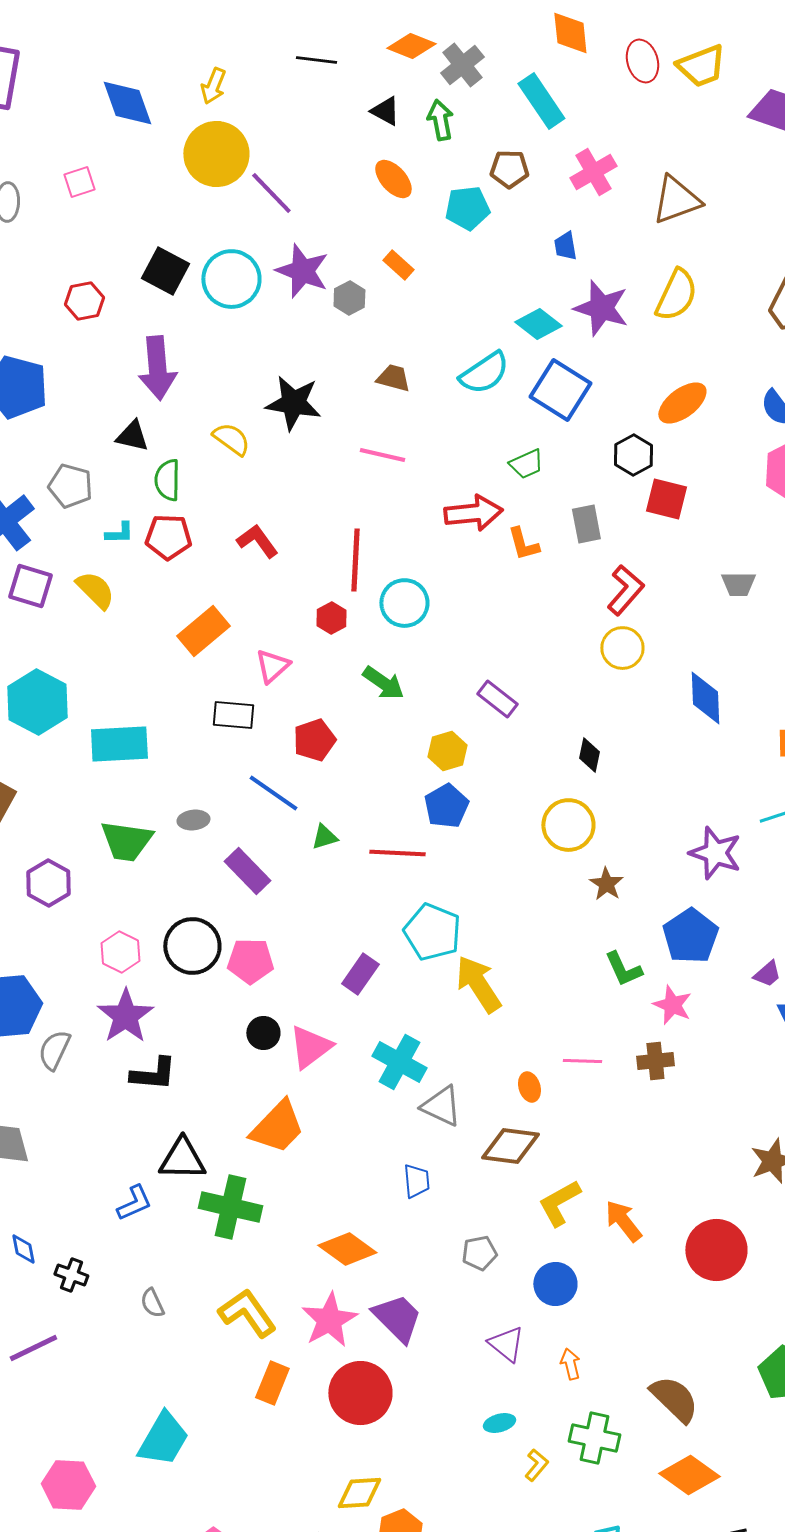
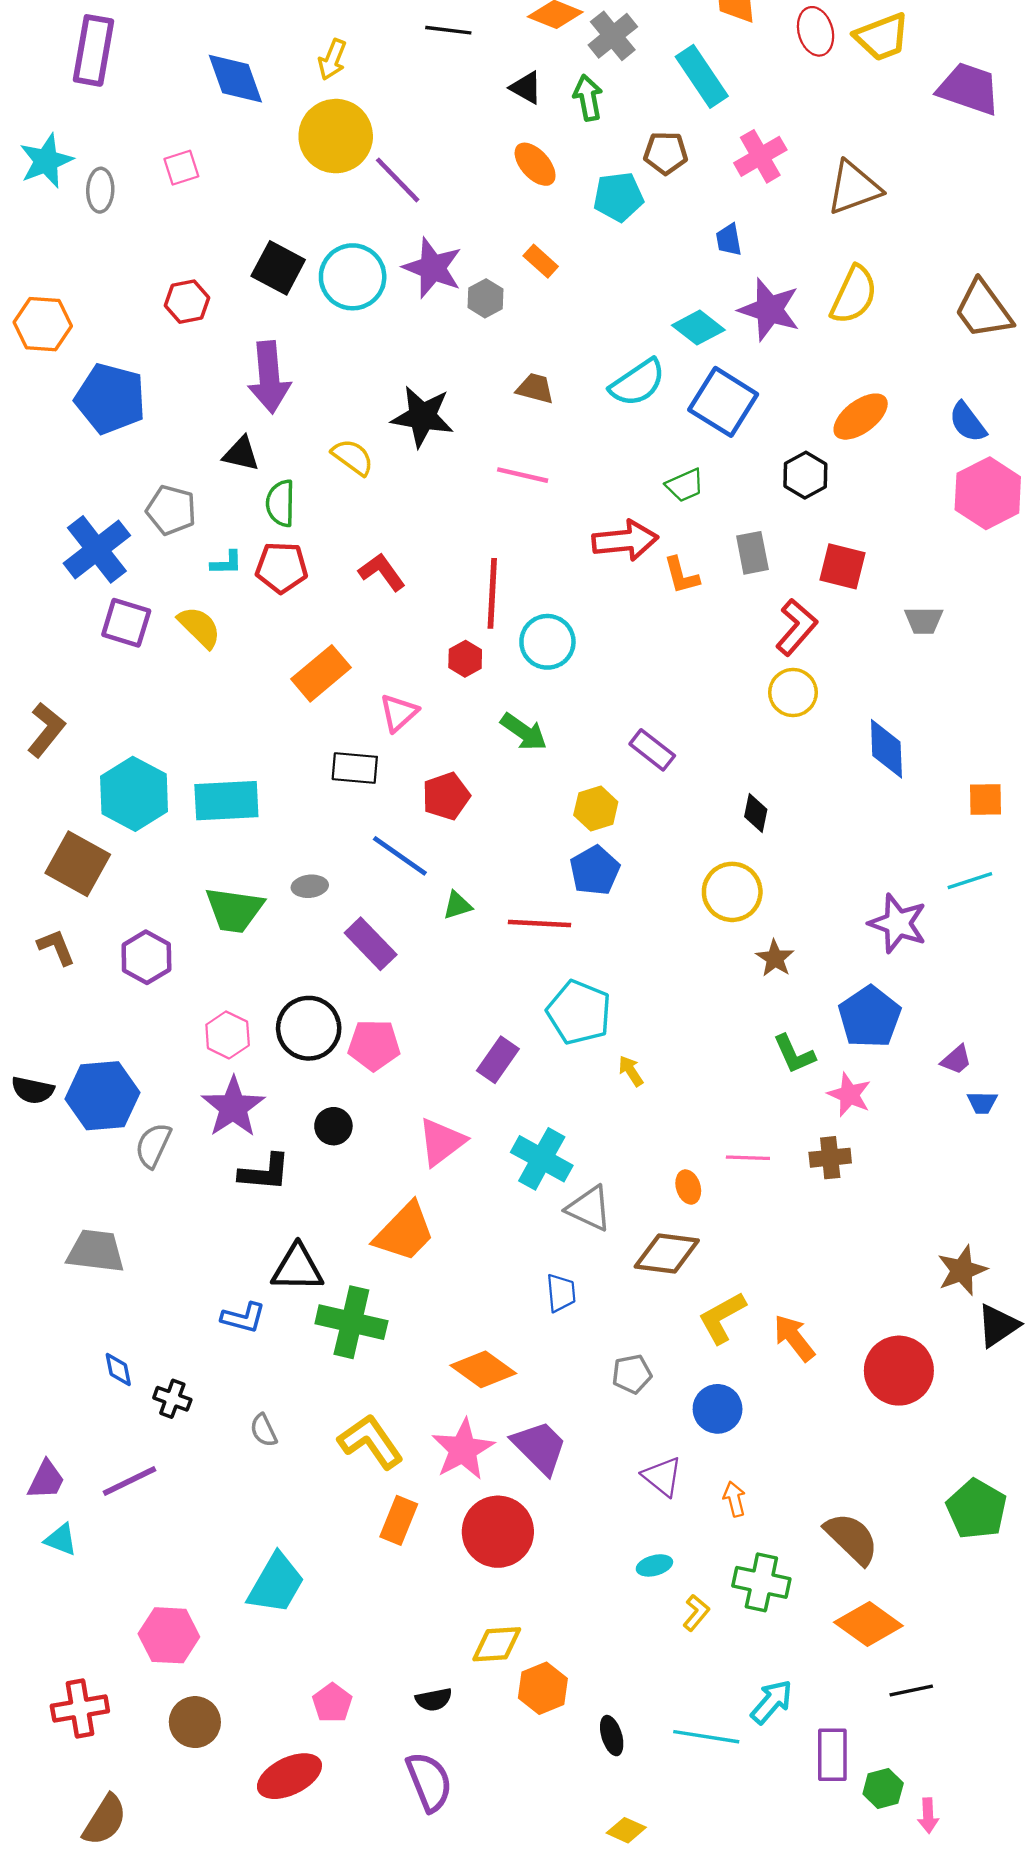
red square: (666, 499) -> (843, 566), moved
cyan hexagon: (37, 702) -> (134, 794), moved
yellow arrow: (478, 984) -> (631, 1071), size x0.5
black circle: (263, 1033) -> (333, 1126), moved
blue L-shape: (134, 1203) -> (243, 1318), turned 39

